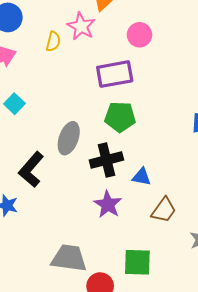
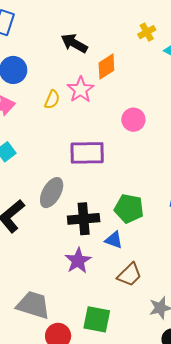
pink circle: (139, 35) -> (133, 120), moved
purple rectangle: (115, 74) -> (87, 153), moved
green pentagon: (120, 117) -> (129, 209), moved

